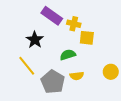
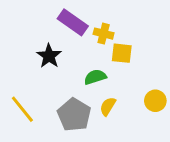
yellow line: (27, 66) -> (22, 109), moved
yellow semicircle: (77, 76) -> (108, 106), turned 128

